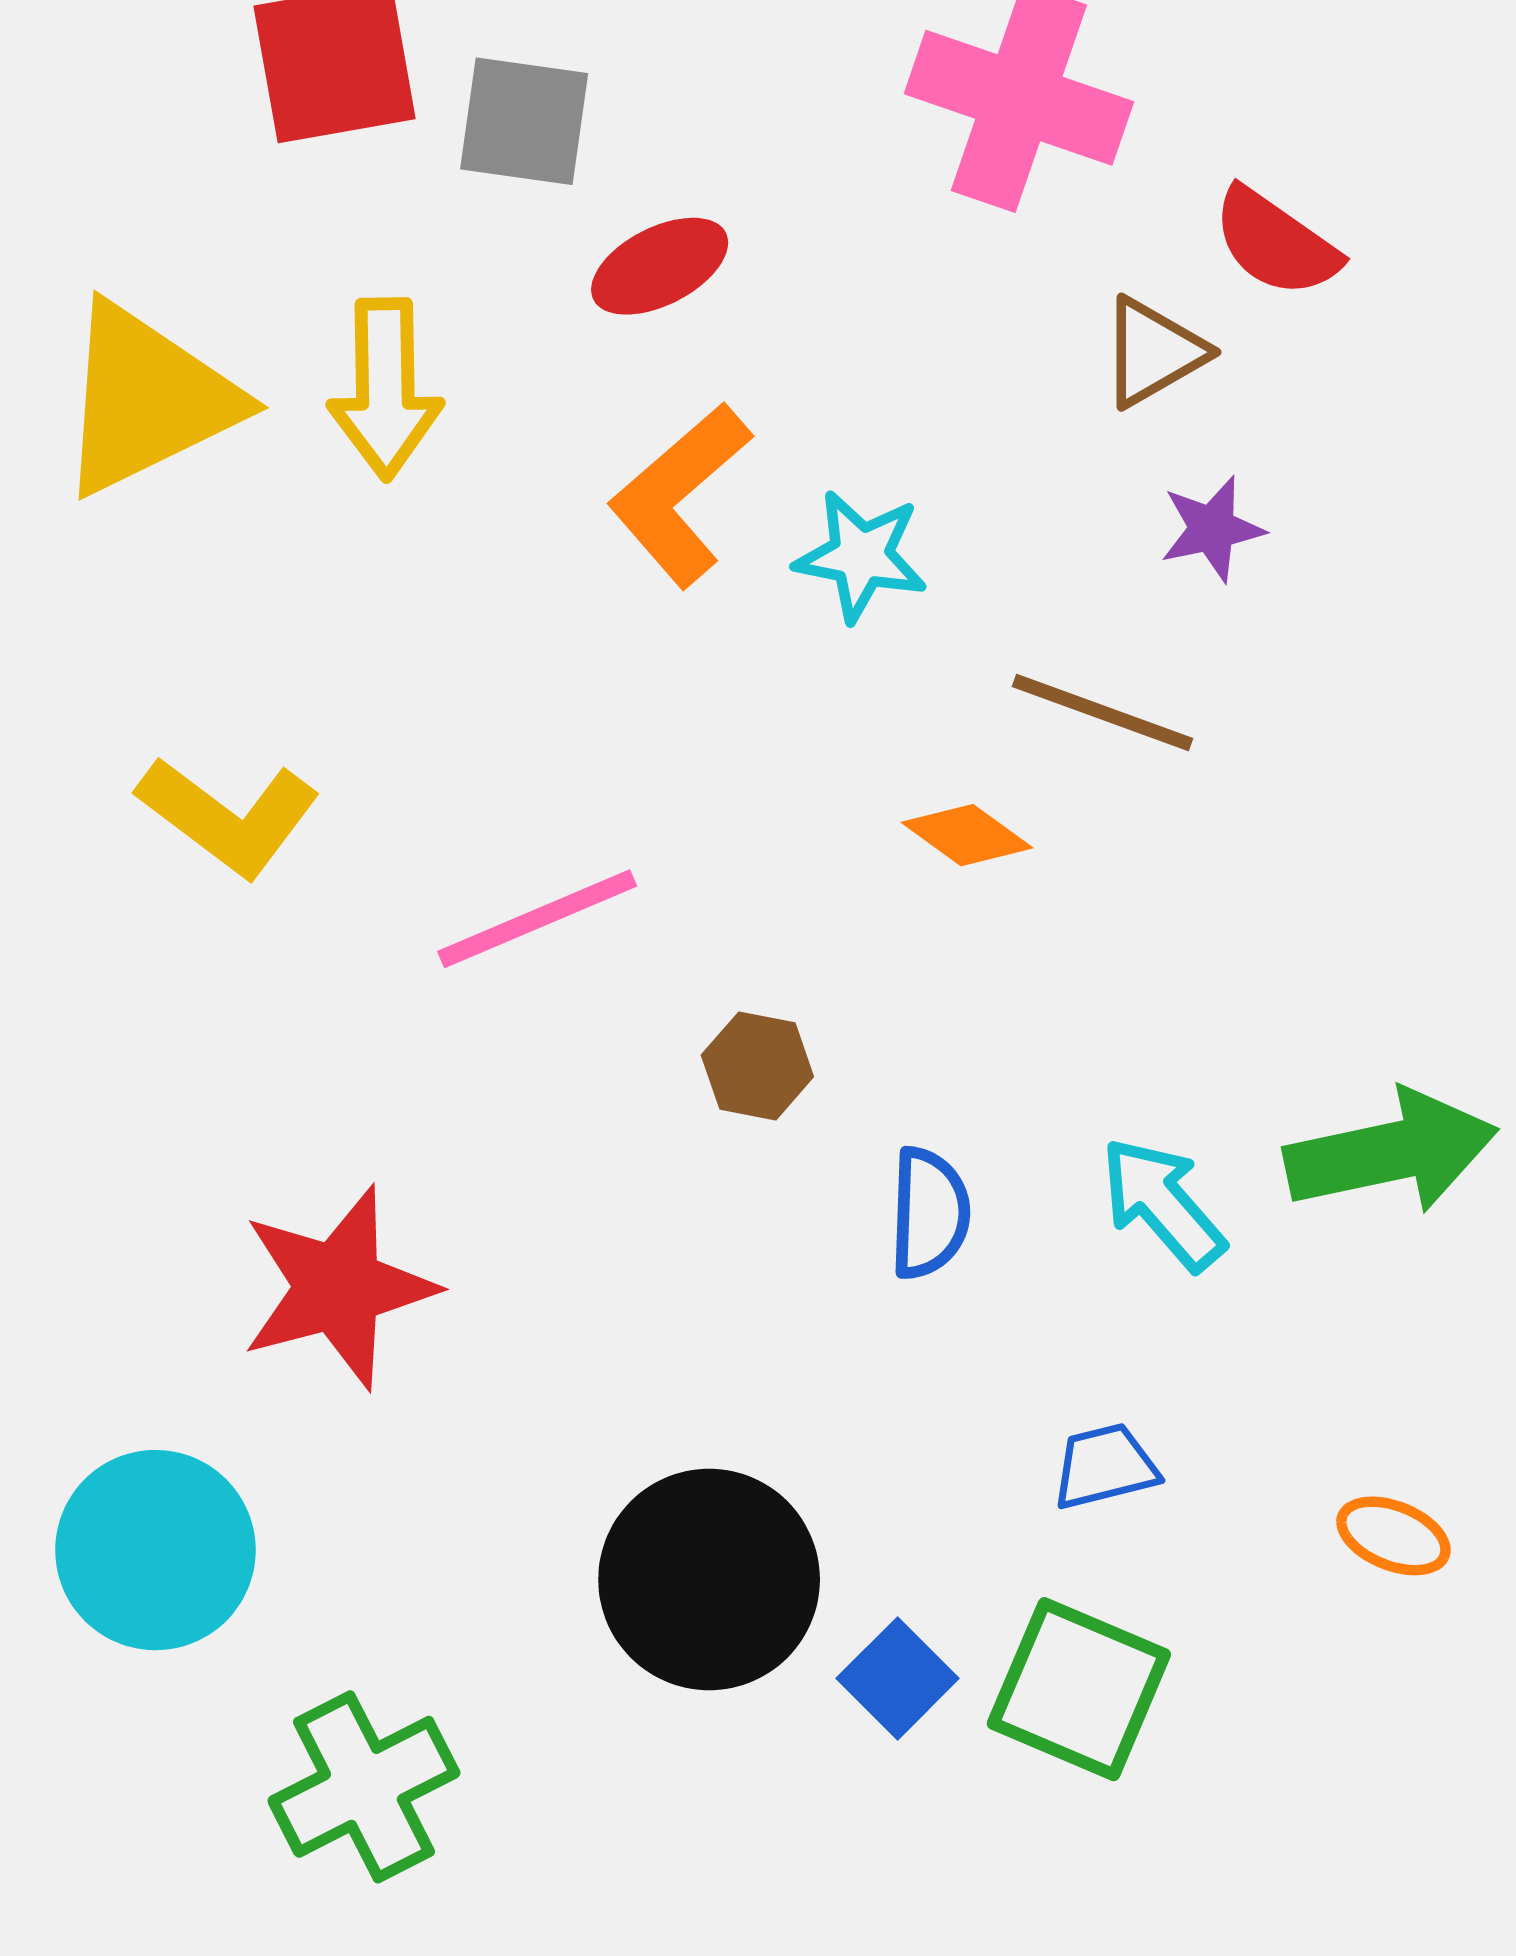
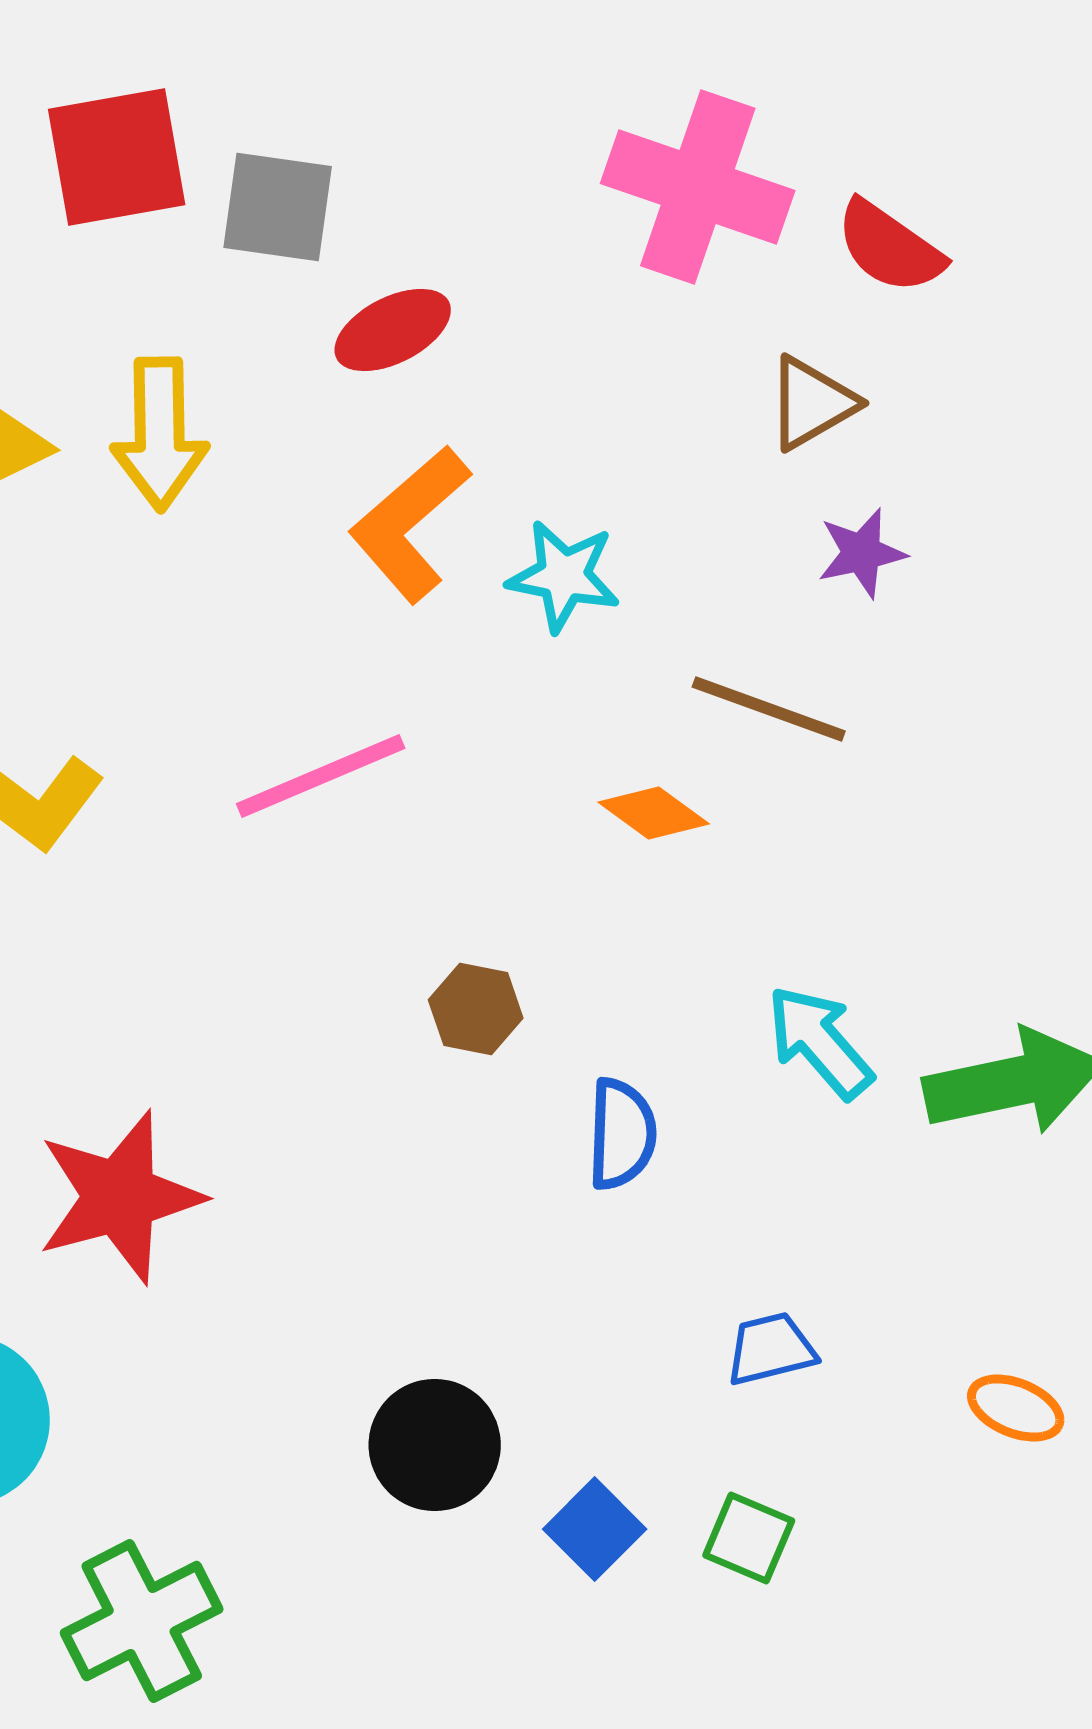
red semicircle: (1276, 243) -> (890, 247), moved
pink line: (537, 919) -> (321, 776), moved
cyan arrow: (1163, 1204) -> (820, 1042), moved
black circle: (709, 1580) -> (435, 1445), size x0.7
green square: (1079, 1689) -> (749, 1538), size x0.6

